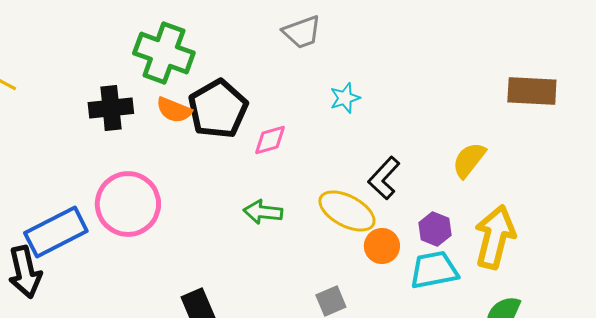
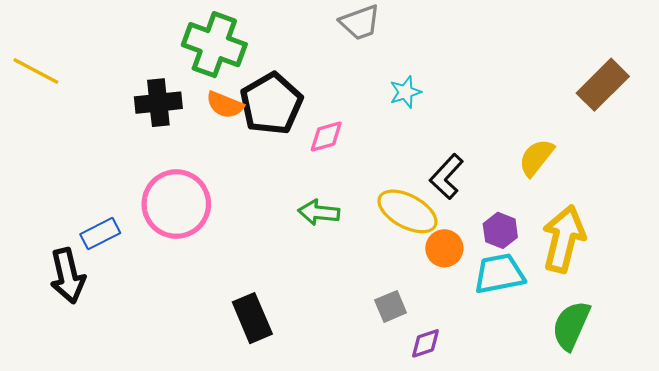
brown rectangle: (532, 91) -> (603, 85), turned -48
blue rectangle: (56, 232) -> (100, 234), size x0.6

